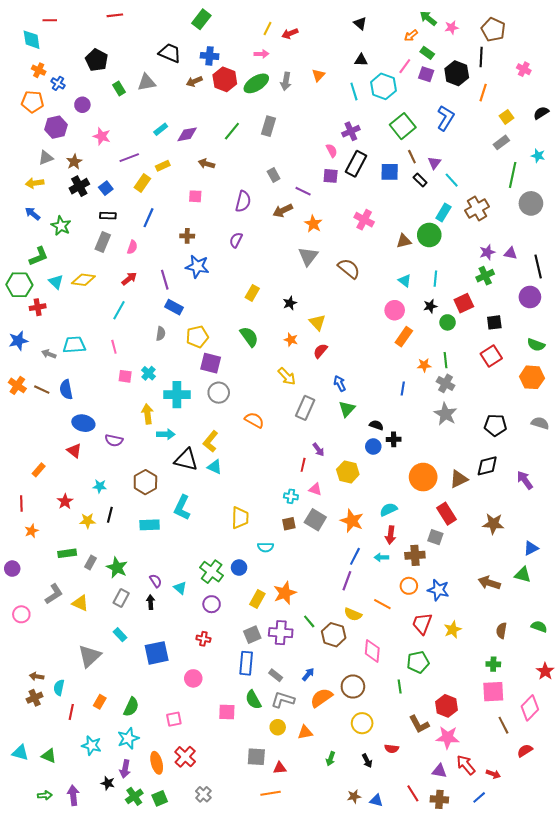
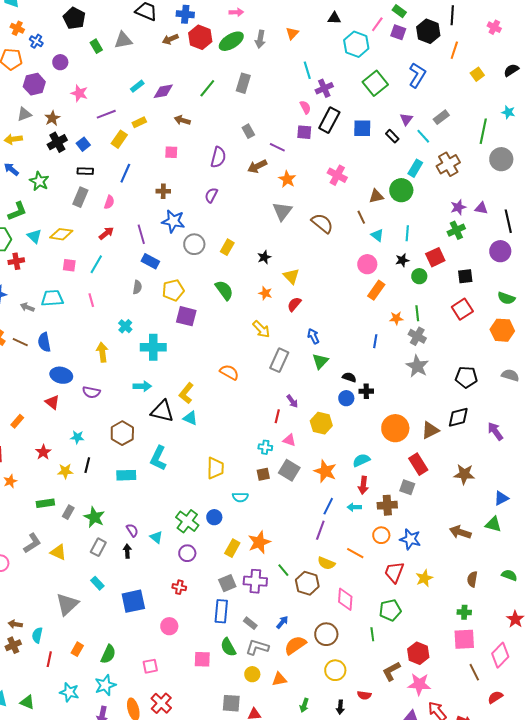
cyan line: (354, 92) -> (307, 70), moved
gray rectangle: (501, 142) -> (441, 117), moved
brown line: (412, 157) -> (361, 217), moved
pink square: (125, 376) -> (69, 265), moved
gray circle: (219, 393) -> (194, 244), moved
yellow arrow: (147, 414) -> (102, 352), moved
brown L-shape: (419, 724) -> (391, 671), turned 90
black arrow: (367, 761) -> (340, 707), turned 32

